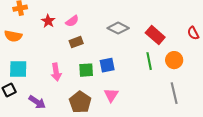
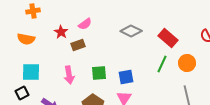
red star: (48, 21) -> (61, 32), moved
brown rectangle: (76, 42) -> (78, 45), moved
green line: (149, 61) -> (162, 64), turned 36
blue square: (107, 65) -> (126, 77), moved

